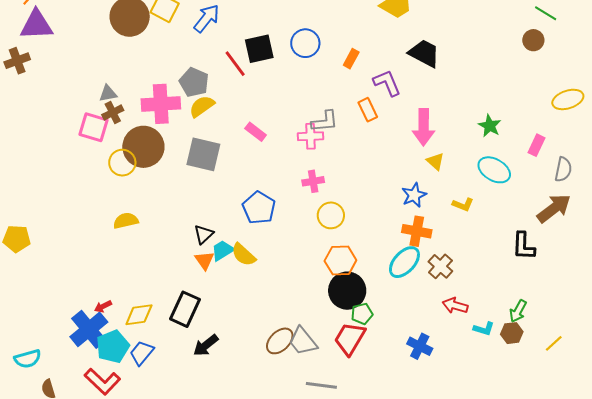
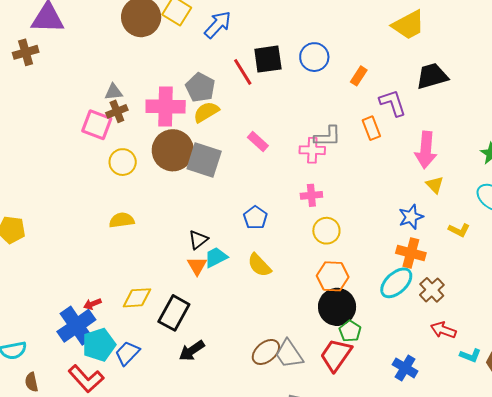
black trapezoid: (424, 53) -> (432, 76), turned -48
brown circle: (143, 147) -> (173, 150), moved
blue pentagon: (259, 208) -> (255, 218), size x0.7
yellow semicircle: (243, 255) -> (259, 265), moved
green pentagon: (362, 314) -> (350, 331), turned -30
yellow diamond: (139, 315) -> (137, 298), moved

